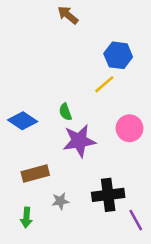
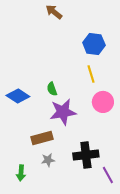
yellow line: (104, 84) -> (91, 74), moved, turned -66
brown rectangle: (35, 173) -> (42, 138), moved

